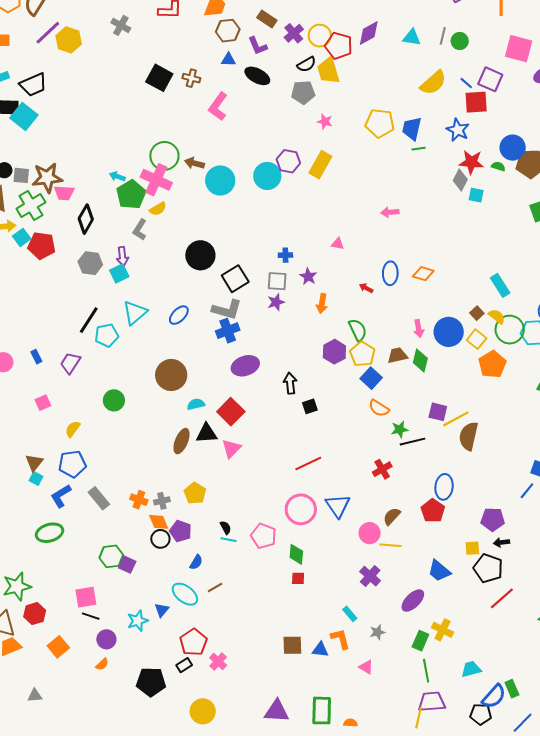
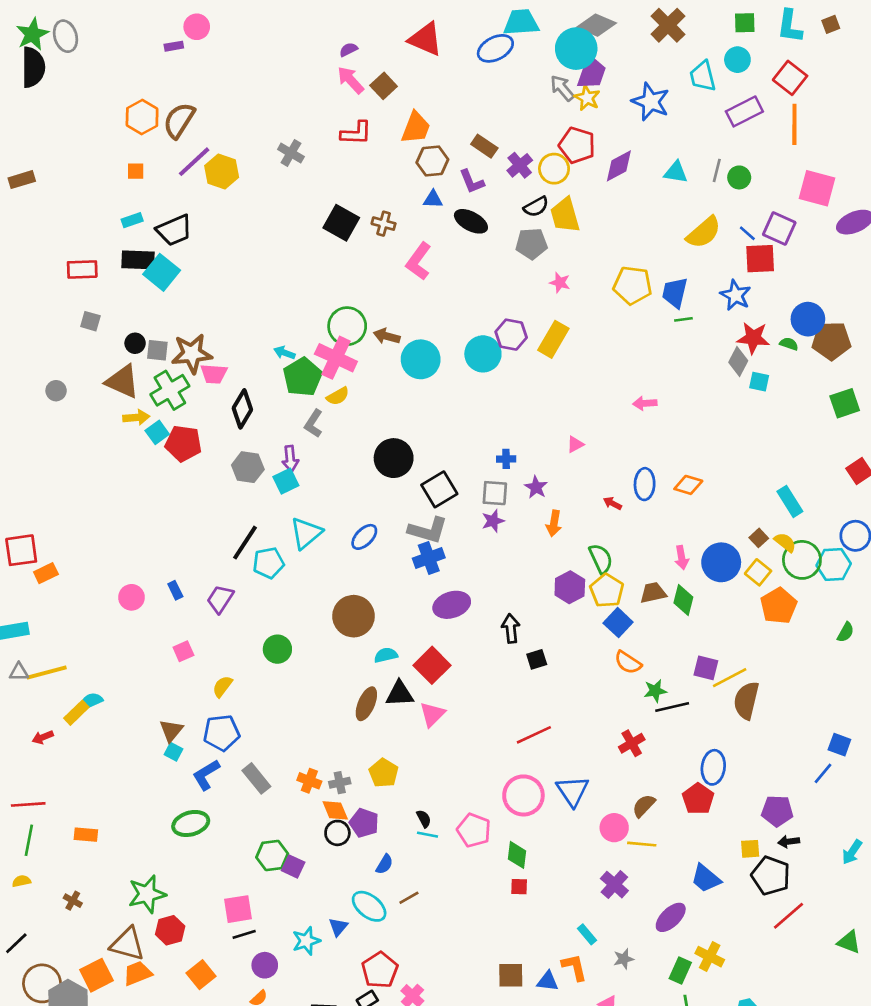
red pentagon: (339, 46) -> (577, 145), moved
pink triangle: (338, 244) -> (575, 444), turned -40
black line: (91, 616) -> (244, 934), turned -36

